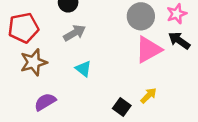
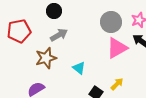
brown star: (34, 62) -> (46, 58), moved
cyan triangle: (83, 69) -> (79, 68), moved

